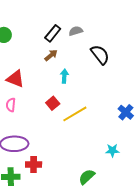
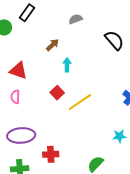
black rectangle: (53, 33) -> (27, 13), moved
black semicircle: (100, 55) -> (114, 40), moved
red cross: (34, 165) -> (51, 154), moved

